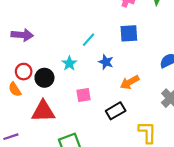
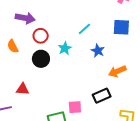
red circle: (24, 72) -> (41, 36), moved
orange semicircle: (15, 89) -> (13, 46), moved
pink square: (83, 95) -> (75, 107), moved
red triangle: (43, 111) -> (23, 89), moved, size x0.6

